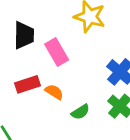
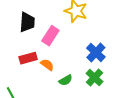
pink rectangle: (57, 52) -> (50, 36), turned 60

